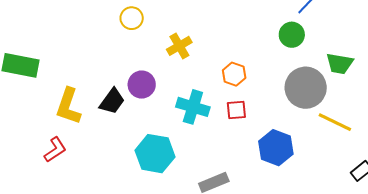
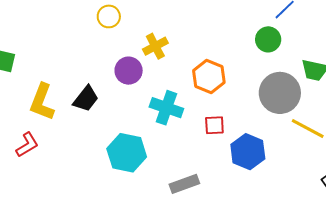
orange hexagon: (234, 74) -> (209, 76), size x1.4
purple circle: (142, 85) -> (129, 71), moved
red square: (236, 110) -> (214, 125), moved

